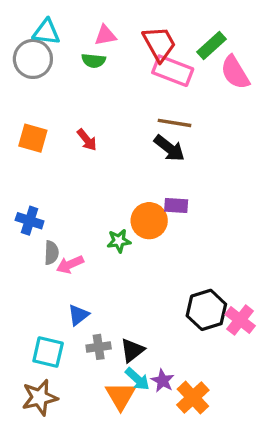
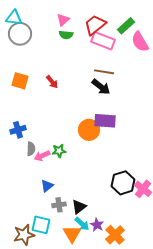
cyan triangle: (46, 32) -> (14, 18), moved
pink triangle: (105, 35) -> (63, 20), turned -32
red trapezoid: (159, 44) -> (95, 25), turned -100
green semicircle: (94, 61) -> (66, 35), moved
purple rectangle: (176, 205) -> (105, 121), size x1.5
blue cross: (30, 221) -> (18, 130), turned -35
green star: (119, 241) -> (59, 151), moved
cyan square: (48, 352) -> (41, 225), moved

